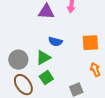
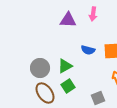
blue semicircle: (55, 42) -> (88, 50), moved

